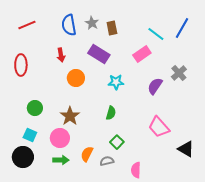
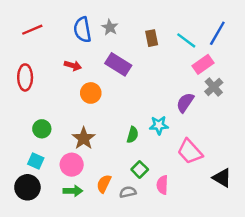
brown rectangle: (112, 28) -> (152, 38), moved
pink rectangle: (142, 54) -> (203, 64), moved
red arrow: (61, 55) -> (73, 66), turned -64
cyan star: (116, 82) -> (159, 125), moved
pink semicircle: (136, 170) -> (162, 185), moved

